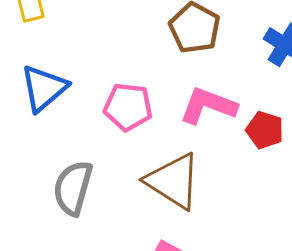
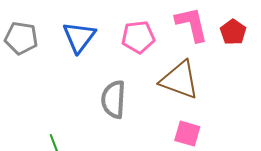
pink L-shape: (208, 106) -> (192, 24), turned 69
red pentagon: (265, 130) -> (233, 32), turned 30

